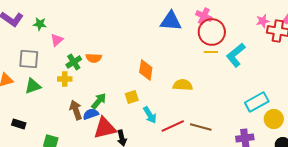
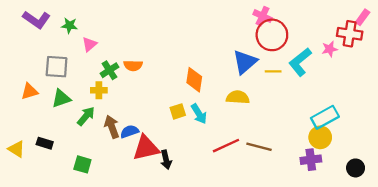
blue triangle: (171, 21) -> (245, 62), moved, turned -45
pink star: (263, 21) -> (330, 49), moved
yellow line: (211, 52) -> (273, 71), moved
green arrow: (99, 101) -> (86, 116), moved
cyan arrow: (150, 115) -> (199, 114), moved
yellow circle: (274, 119) -> (320, 137), moved

